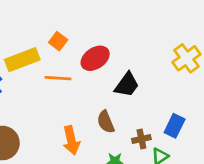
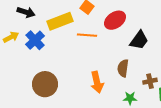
brown semicircle: (106, 122) -> (123, 68), turned 30

